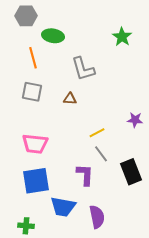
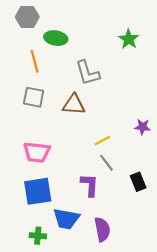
brown triangle: (70, 99) -> (74, 105), size x1.6
black rectangle: (131, 172) -> (138, 182), size x0.7
green cross: (26, 226) -> (38, 236), moved

